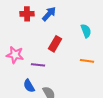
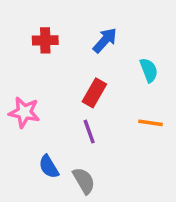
blue arrow: (49, 14) -> (105, 40), moved
purple line: (38, 65) -> (89, 132), moved, turned 64

